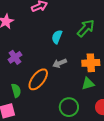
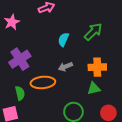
purple cross: (15, 57) -> (20, 59), size x1.5
orange ellipse: (38, 79) -> (43, 82), turned 45

